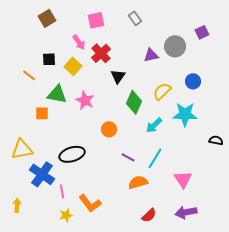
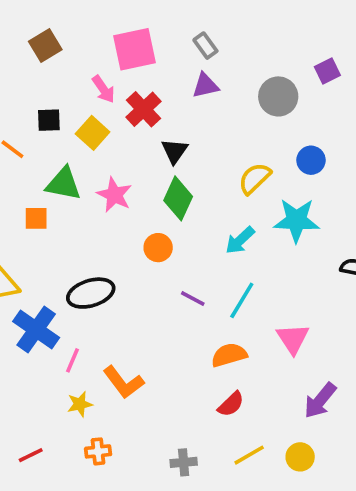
pink square: (96, 20) -> (134, 49), size x1.4
purple triangle: (151, 55) -> (205, 86), moved
green diamond: (134, 102) -> (178, 198), moved
orange semicircle: (138, 182) -> (229, 355), moved
pink line: (62, 191) -> (73, 360), turned 32
purple arrow: (186, 212) -> (320, 400), moved, turned -40

